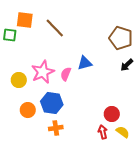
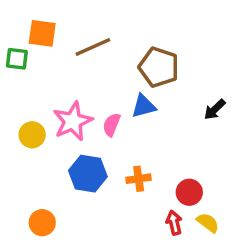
brown line: (55, 28) -> (93, 47), turned -70
brown pentagon: (121, 38) -> (159, 67), moved
orange circle: (28, 110) -> (42, 223), moved
orange cross: (56, 128) -> (139, 179), moved

